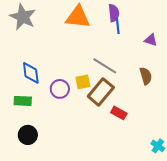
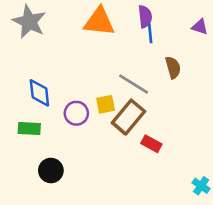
purple triangle: (151, 40) -> (200, 27), moved
brown semicircle: (146, 76) -> (173, 67), moved
black circle: (28, 135) -> (51, 170), moved

